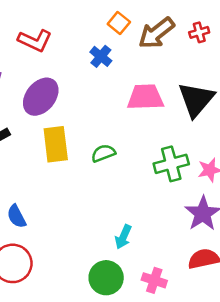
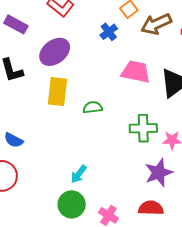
blue semicircle: (17, 216) -> (14, 140), turned -48
cyan arrow: (123, 237) -> (79, 174), moved

